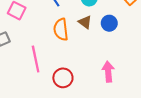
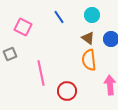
orange semicircle: (61, 29) -> (89, 60), moved

